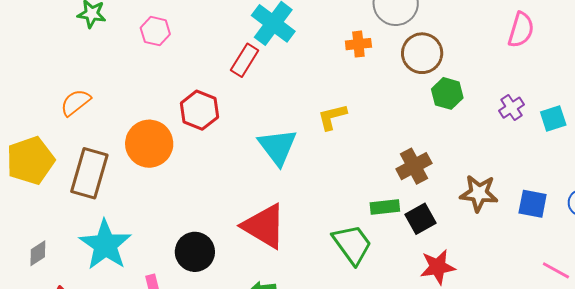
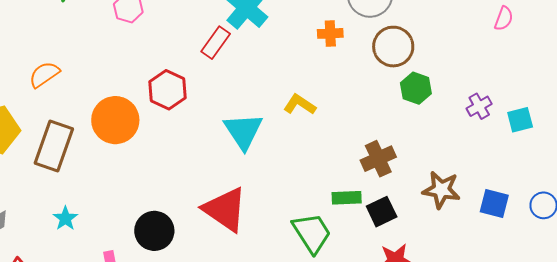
pink semicircle: (521, 30) -> (504, 19), moved, size x0.7
yellow L-shape: (332, 117) -> (300, 104), turned 44
cyan star: (105, 245) -> (65, 218), size x0.5

